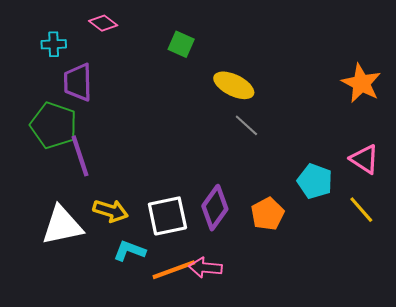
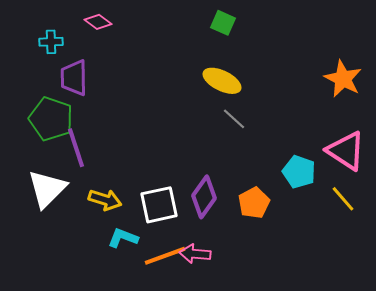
green square: (181, 44) -> (223, 23), moved
pink triangle: (364, 159) -> (346, 151), size x1.4
white triangle: (62, 225) -> (47, 189), moved, turned -33

